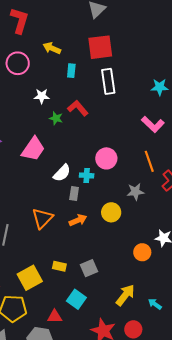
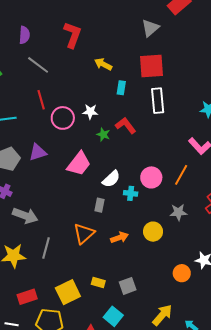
pink circle: (18, 63) -> (63, 118), moved
orange line: (149, 161) -> (181, 175), moved, turned 45
white semicircle: (62, 173) -> (111, 179), moved
gray rectangle: (74, 193) -> (99, 205), moved

